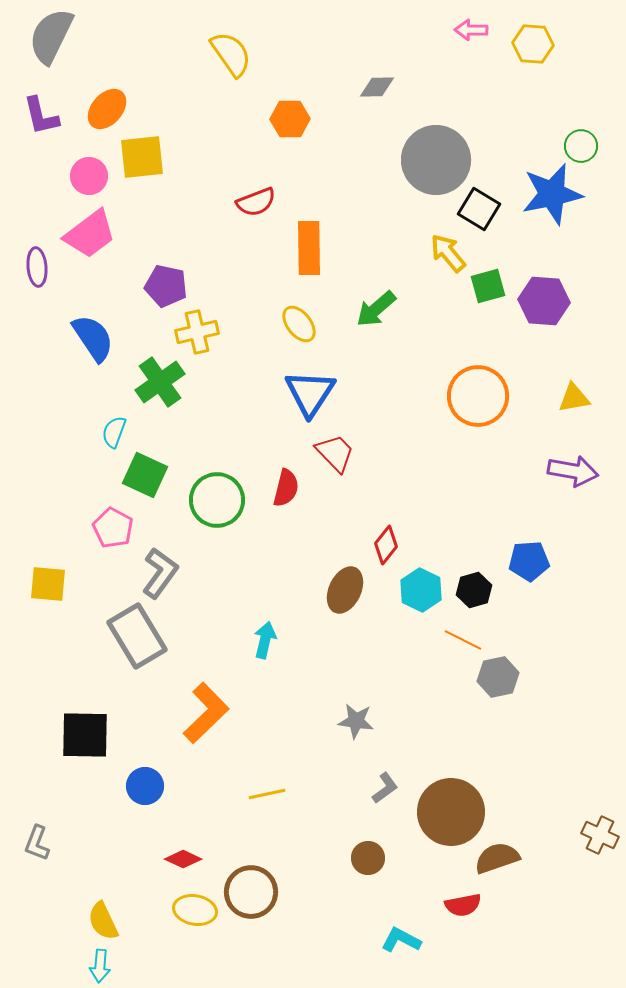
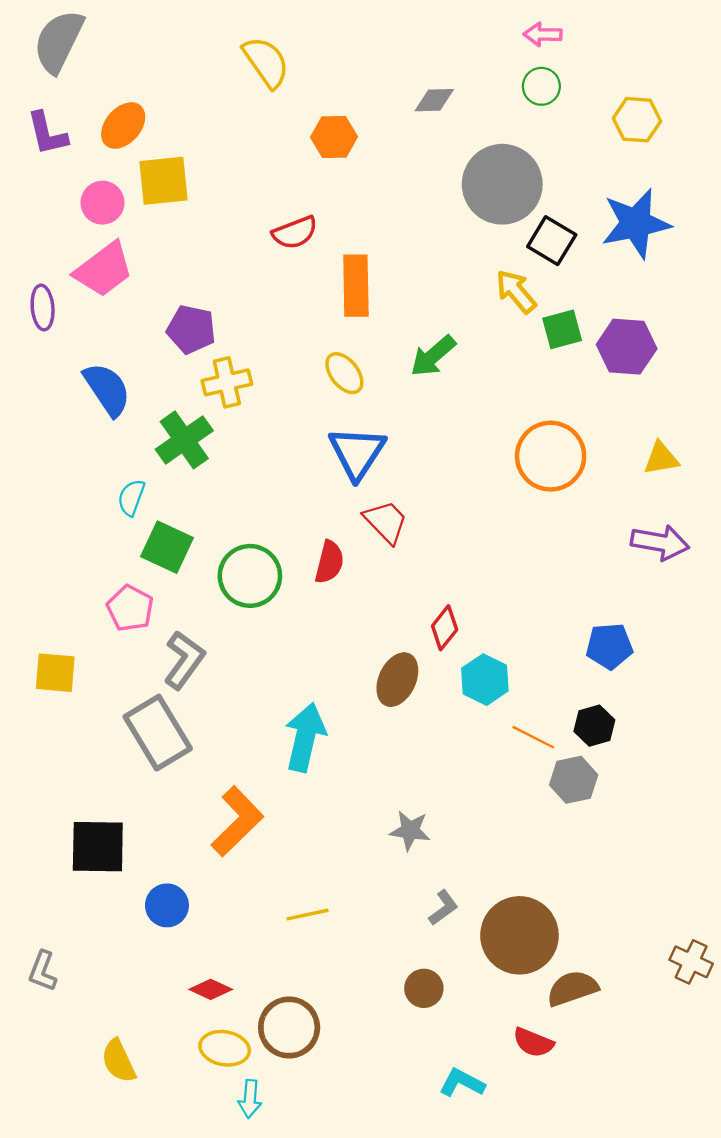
yellow hexagon: (533, 44) -> (637, 120), moved
green circle: (581, 146) -> (541, 86), moved
black hexagon: (474, 590) -> (594, 726), moved
cyan arrow: (265, 640) -> (305, 737), size x1.6
red semicircle: (463, 905) -> (533, 1042), turned 33
cyan arrow: (100, 966) -> (250, 1099), moved

